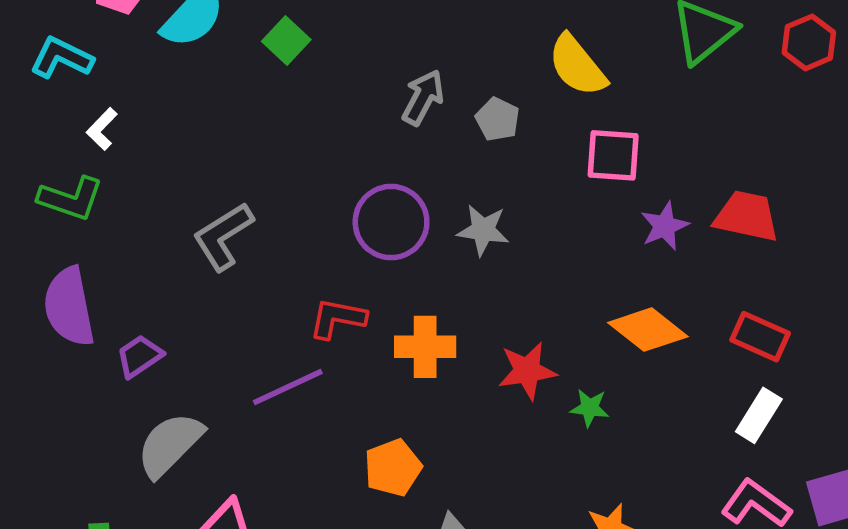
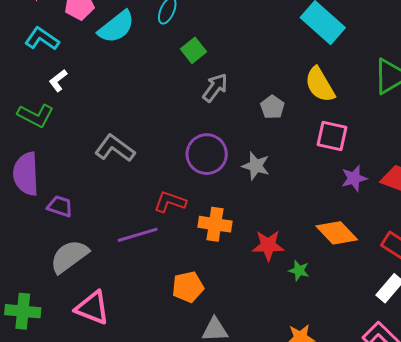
green square: (286, 40) -> (194, 50), moved
gray arrow: (423, 97) -> (215, 88), moved
gray L-shape: (223, 236) -> (115, 148), turned 60
purple trapezoid: (139, 356) -> (60, 206), turned 44

